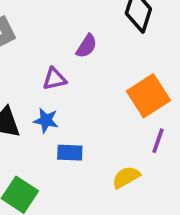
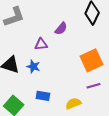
purple line: (158, 141) -> (94, 86), turned 48
blue rectangle: (70, 153) -> (43, 96), moved

